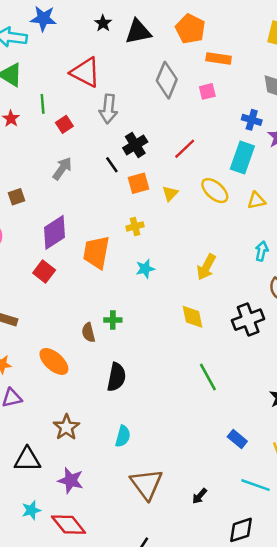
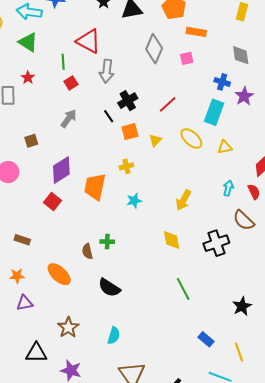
green line: (43, 104) -> (63, 62), moved
black semicircle: (116, 377) -> (109, 288), turned 110

